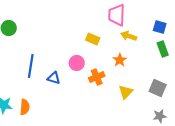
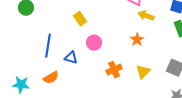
yellow rectangle: (93, 39) -> (80, 19), moved, turned 32
orange cross: (97, 77) -> (114, 70), moved
orange semicircle: (25, 107) -> (51, 78), moved, turned 56

